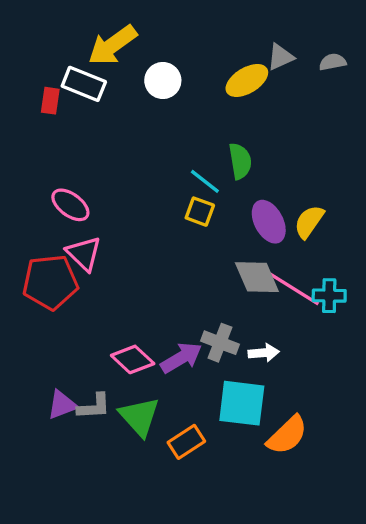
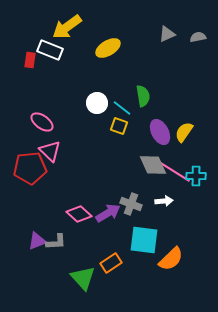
white circle: (163, 80) -> (97, 103), moved
yellow ellipse: (247, 80) -> (108, 48), moved
white arrow: (264, 353) -> (164, 201), moved
green triangle: (139, 417) -> (83, 278), moved

